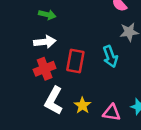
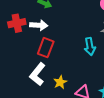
red rectangle: (75, 61) -> (46, 48), moved
red cross: (45, 69) -> (17, 23), moved

